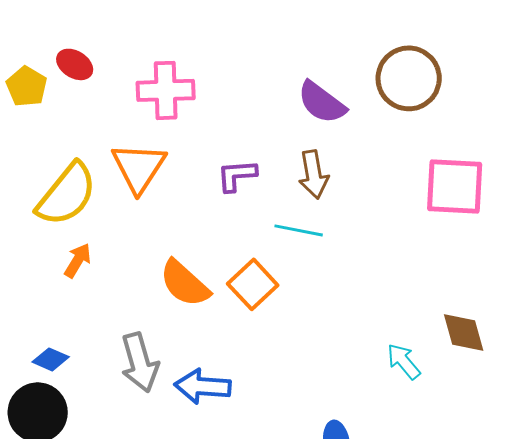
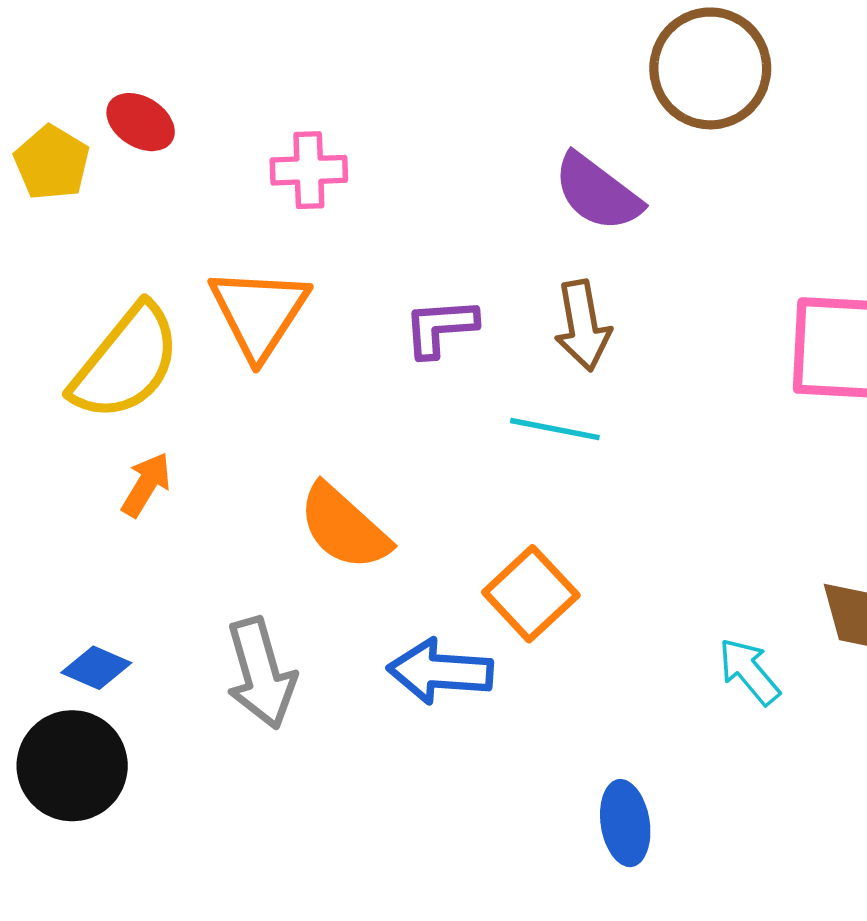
brown circle: (409, 78) -> (710, 68), moved
pink cross: (166, 90) -> (309, 170), size x0.7
orange square: (253, 284) -> (531, 594), moved
blue arrow: (203, 386) -> (440, 671), moved

